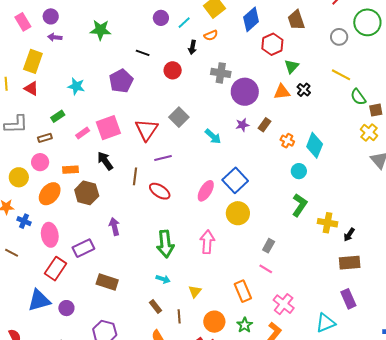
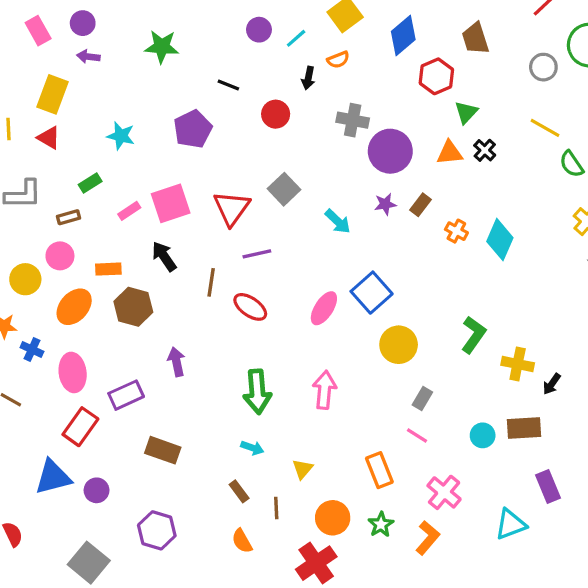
cyan circle: (299, 171) -> (483, 435), moved
yellow circle: (238, 213) -> (399, 345), moved
brown rectangle: (350, 263) -> (524, 428), moved

